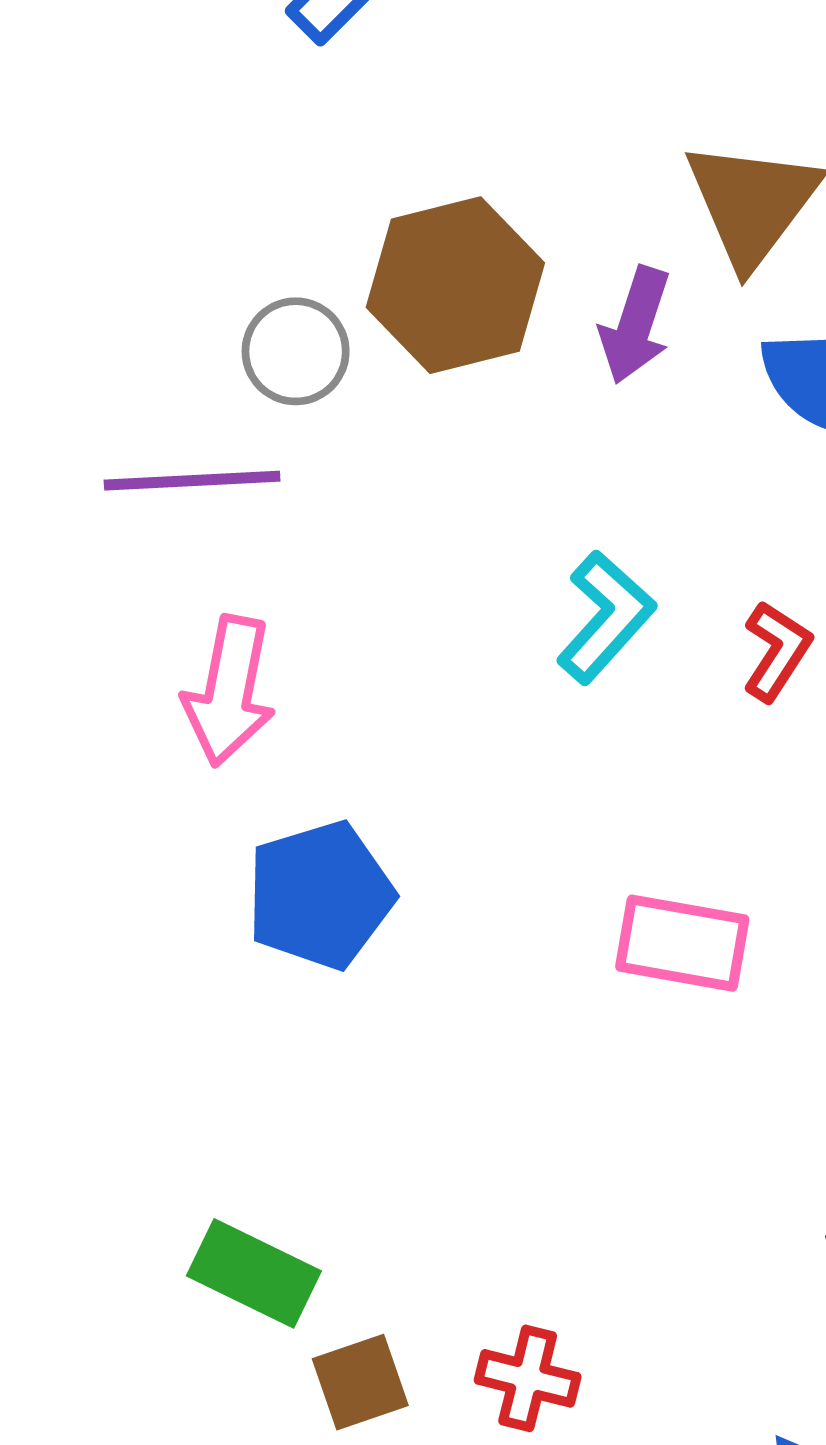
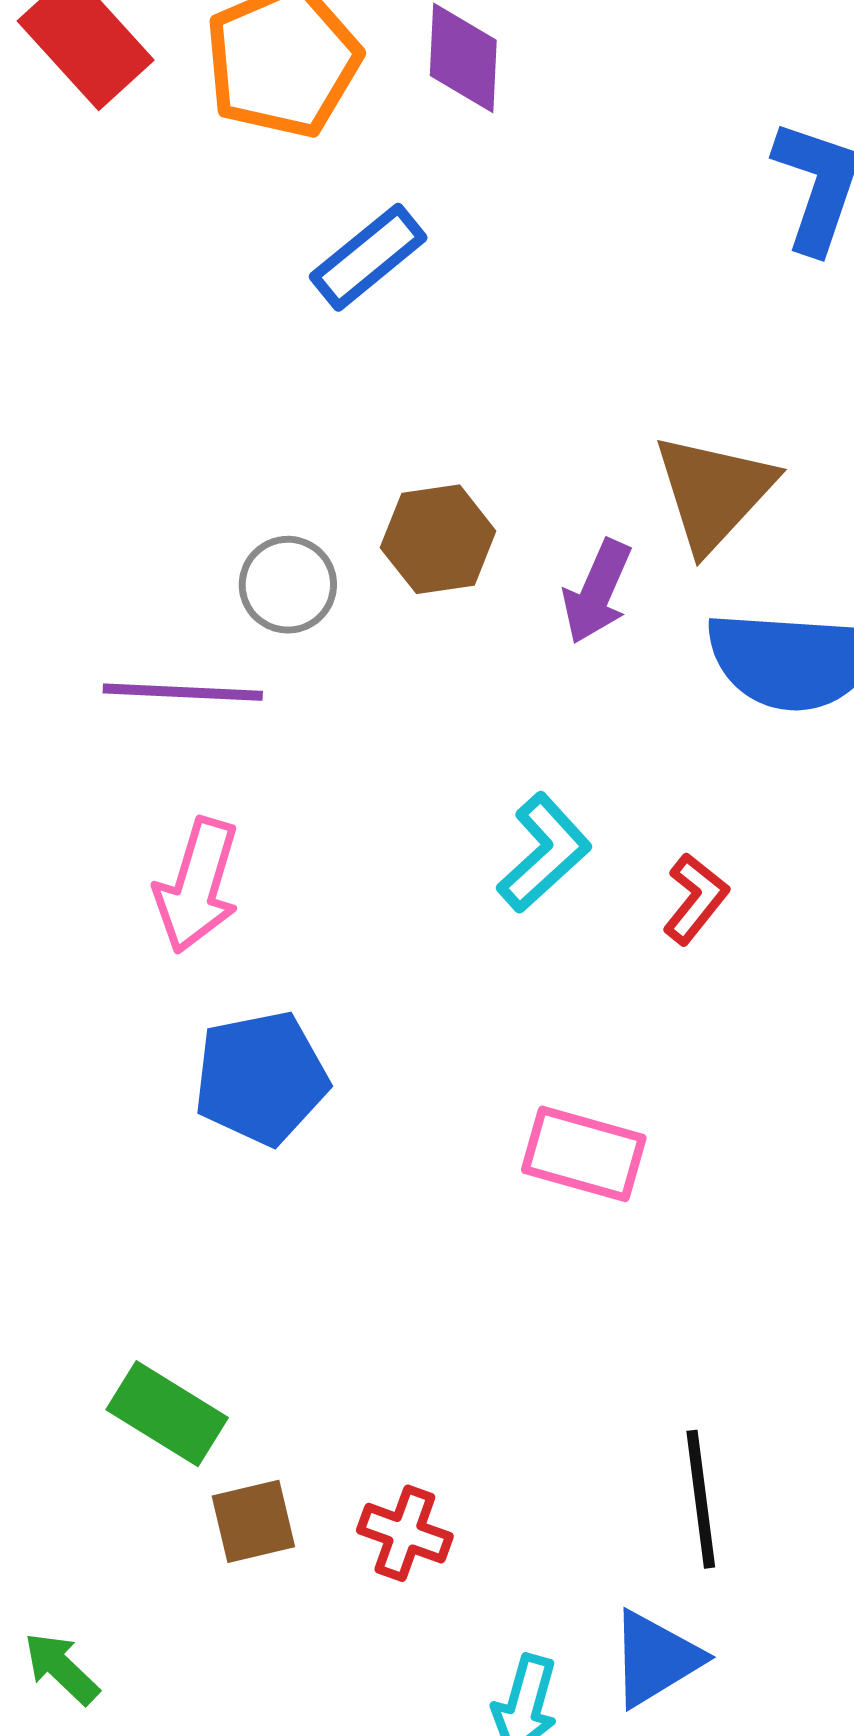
brown hexagon: (455, 285) -> (438, 539), size x0.7

